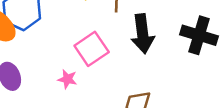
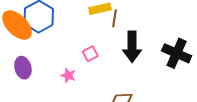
pink square: (92, 49) -> (90, 54), size x0.6

